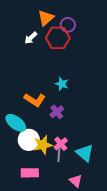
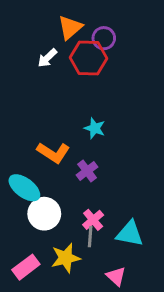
yellow star: (43, 145) -> (66, 258), moved
cyan triangle: (85, 153) -> (130, 234), turned -30
pink rectangle: (30, 173) -> (26, 267), moved, turned -36

